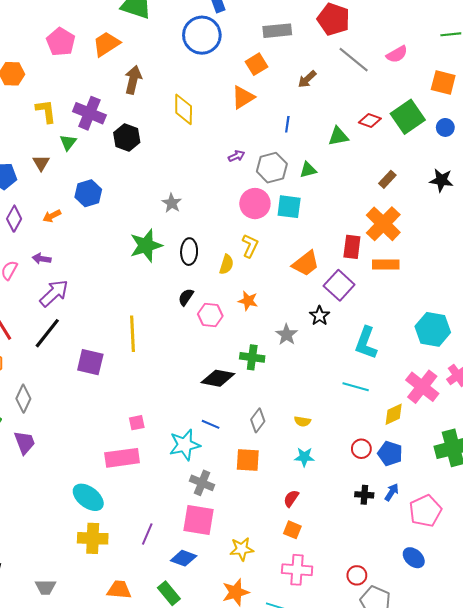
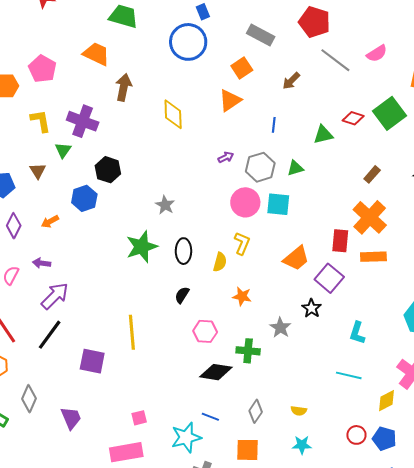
gray rectangle: (277, 31) -> (261, 35), turned 36
pink pentagon: (61, 42) -> (42, 69), moved
orange trapezoid: (106, 44) -> (96, 54), turned 60
black hexagon: (127, 137) -> (108, 170), moved
pink hexagon: (210, 315) -> (205, 331), moved
cyan L-shape: (366, 343) -> (357, 333), size x0.7
purple trapezoid: (25, 442) -> (71, 418), moved

